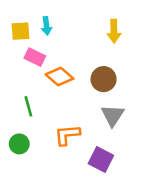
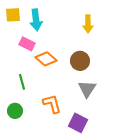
cyan arrow: (46, 26) -> (36, 20), size x1.5
yellow square: (21, 31) -> (13, 15), moved
orange L-shape: (67, 135) -> (52, 104), turned 80

